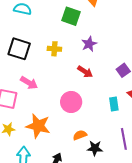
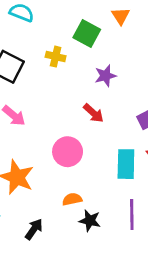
yellow cross: (54, 49) -> (56, 57), moved
cyan rectangle: (114, 104) -> (126, 164), size x1.5

